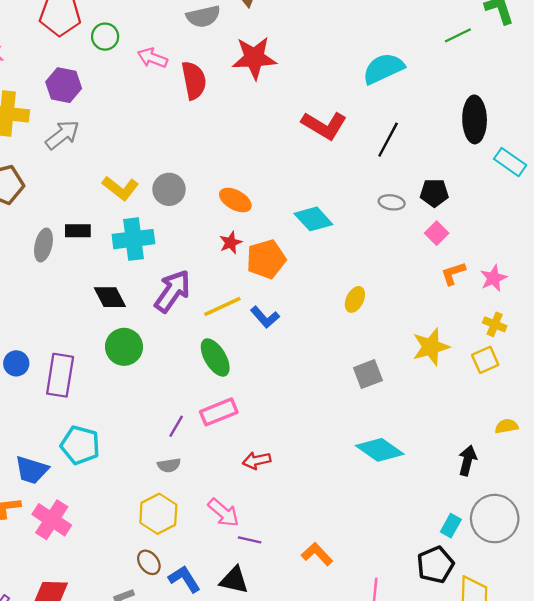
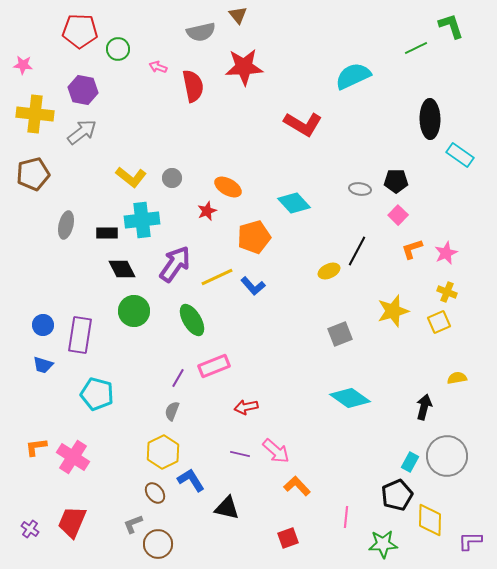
pink arrow: (152, 58) -> (158, 67), size x0.7
black line: (388, 140) -> (357, 251), moved
gray circle: (169, 189) -> (172, 178), size x0.7
black rectangle: (78, 231) -> (107, 233), moved
red star: (231, 243) -> (207, 211), moved
yellow ellipse: (355, 299) -> (329, 271), turned 40
green ellipse: (215, 357) -> (192, 320), moved
gray semicircle: (169, 465) -> (172, 411), turned 120
blue trapezoid: (32, 470) -> (43, 365), moved, size x0.7
pink arrow: (223, 513) -> (276, 451), moved
purple line: (250, 540) -> (240, 454), moved
blue L-shape: (184, 579) -> (191, 480), moved

